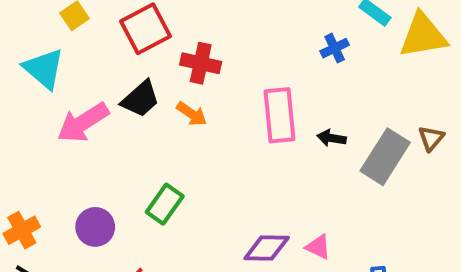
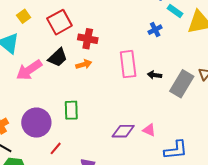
orange arrow: (192, 114) -> (84, 64), turned -49
green rectangle: (165, 204) -> (71, 110), turned -36
purple circle: (95, 227) -> (36, 123), size x1.5

